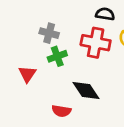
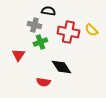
black semicircle: (105, 14) -> (48, 11), moved

